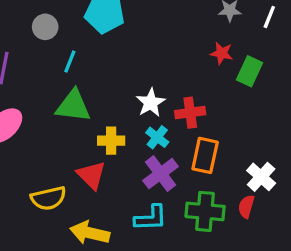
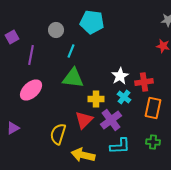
purple cross: (161, 174) -> (111, 120), moved
red triangle: (91, 175) -> (84, 120), turned 30
yellow semicircle: (48, 198) -> (58, 134), turned 120
green cross: (205, 211) -> (153, 142), size x0.6

